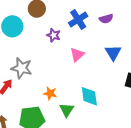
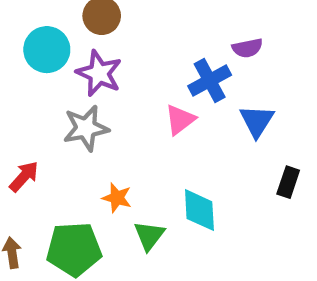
blue cross: (78, 20) -> (210, 80), moved
purple star: (54, 35) -> (99, 73), moved, size x1.5
gray star: (21, 68) -> (86, 128), moved, turned -30

